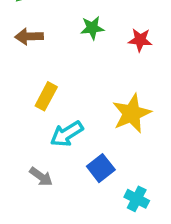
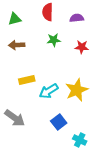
yellow rectangle: (46, 96) -> (27, 80), turned 49
cyan arrow: (67, 134) -> (49, 91), moved
gray arrow: (41, 177) -> (15, 118), moved, size x1.5

